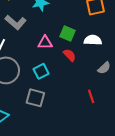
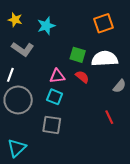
white semicircle: (93, 40) -> (105, 59), size x1.4
pink triangle: (45, 43) -> (57, 76), moved
cyan square: (41, 71) -> (55, 97), turned -35

